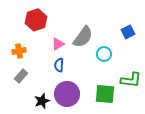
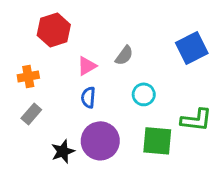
blue square: (128, 32) -> (192, 48), size x1.5
gray semicircle: (83, 37) -> (124, 55), size x0.6
cyan circle: (104, 54) -> (144, 94), moved

